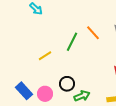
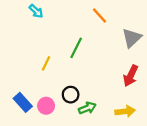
orange line: (93, 33) -> (100, 16), moved
yellow line: (45, 56) -> (46, 63), turned -32

